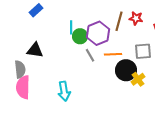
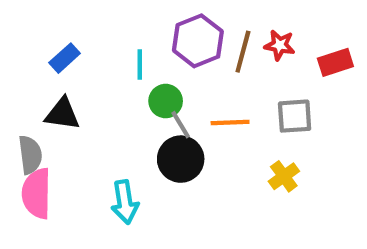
blue rectangle: (36, 10) -> (65, 58), moved
purple hexagon: (98, 33) -> (198, 41), moved
green circle: (80, 36) -> (166, 101), moved
black circle: (126, 70) -> (181, 159), moved

